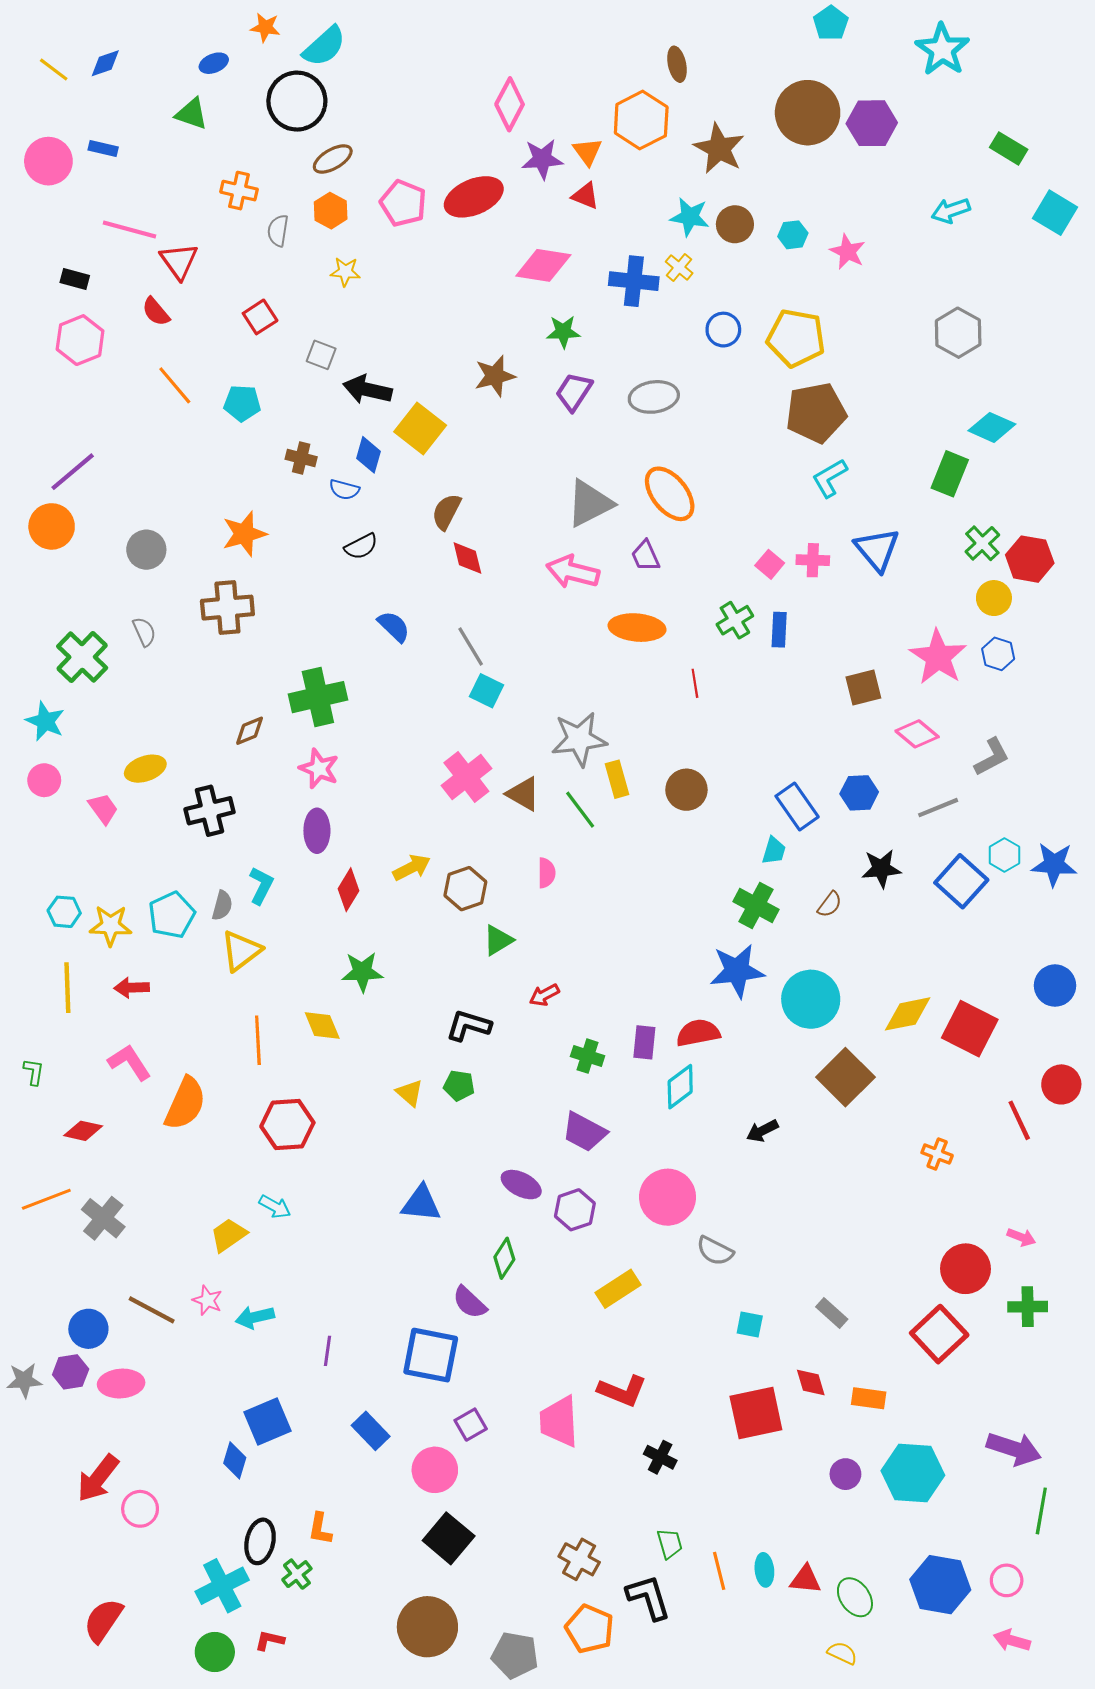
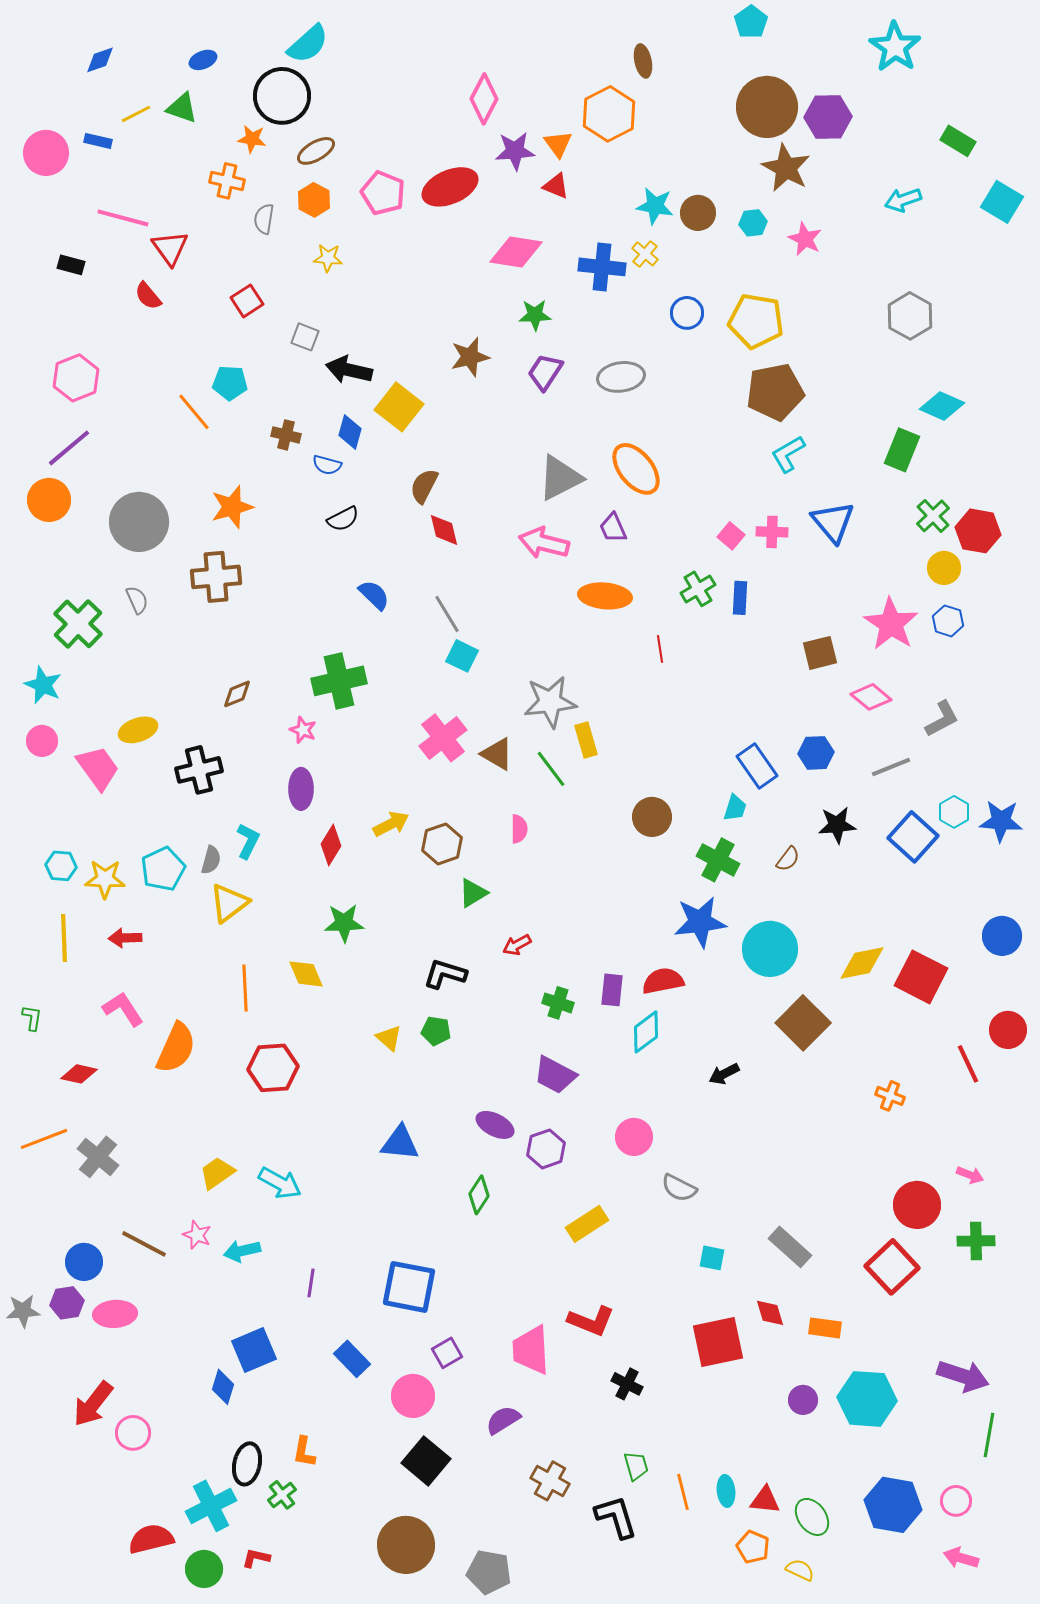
cyan pentagon: (831, 23) -> (751, 22), moved
orange star: (265, 27) -> (252, 139), moved
yellow line: (54, 69) -> (136, 114), moved, turned -64
brown star: (719, 148) -> (786, 168), moved
pink hexagon: (80, 340) -> (76, 378), moved
orange line: (175, 385) -> (194, 412), moved
gray circle: (146, 550) -> (139, 522), size x1.6
green cross: (318, 697) -> (339, 681), moved
pink star: (319, 769) -> (303, 730), size x0.7
brown circle: (686, 790) -> (652, 817), moved
pink trapezoid: (103, 809) -> (98, 768), size x1.5
pink circle: (668, 1197) -> (634, 1137), size x0.7
cyan arrow: (275, 1207) -> (280, 1183), moved, size x1.4
purple semicircle: (470, 1302) -> (503, 1420), moved, turned 105
gray rectangle: (832, 1313) -> (790, 1247), size x1.4
red semicircle: (103, 1620) -> (151, 1539), moved, turned 42
orange pentagon: (590, 1629) -> (753, 1547), moved, size x0.7

